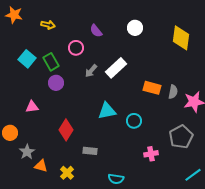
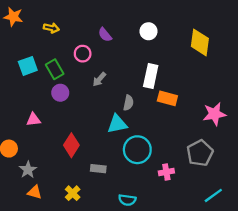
cyan square: (27, 59) -> (28, 66), turned 30
white rectangle: (116, 68) -> (151, 76), moved, turned -35
gray semicircle: (173, 92) -> (128, 103), moved
cyan circle: (134, 121) -> (137, 150), moved, size x1.6
orange triangle: (41, 166) -> (35, 192), moved

